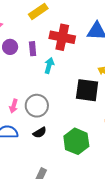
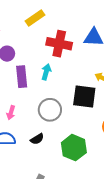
purple rectangle: (33, 49) -> (22, 77), moved, size x1.5
gray circle: (37, 106) -> (50, 110), moved

